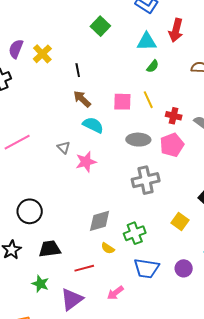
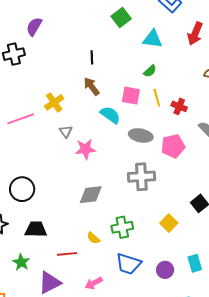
cyan triangle: (147, 42) -> (153, 39), moved
yellow cross: (42, 54) -> (54, 102), moved
green semicircle: (153, 66) -> (150, 71), moved
red cross: (174, 116) -> (179, 106), moved
cyan semicircle: (93, 125) -> (110, 115), moved
gray diamond: (100, 221) -> (91, 195), moved

